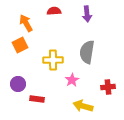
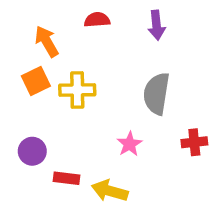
yellow cross: (53, 60) -> (77, 90), moved
red cross: (108, 87) -> (194, 142), moved
yellow arrow: (83, 106) -> (110, 191), moved

